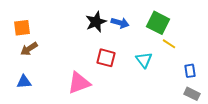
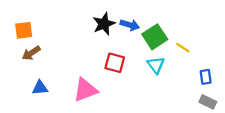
green square: (158, 23) -> (155, 37), moved, turned 30
blue triangle: (24, 82) -> (40, 88), moved

